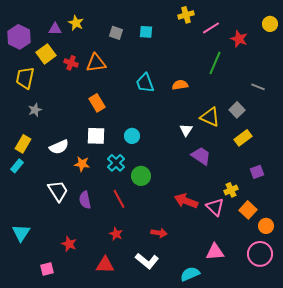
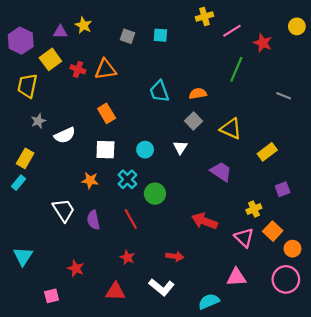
gray square: (237, 110) -> (193, 121), moved
white triangle: (186, 130) -> (180, 147), moved
white semicircle: (59, 147) -> (65, 135), moved
pink triangle: (215, 207) -> (244, 238), moved

